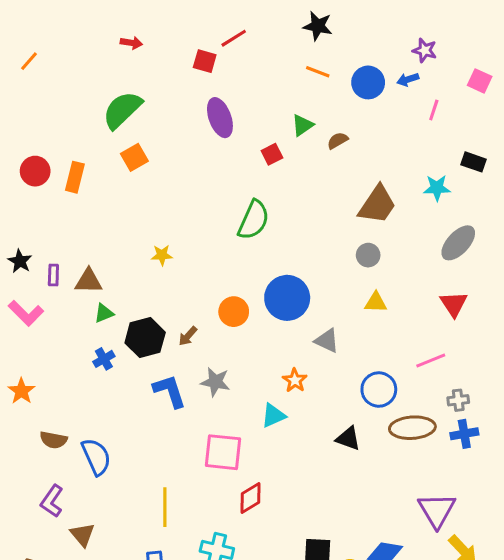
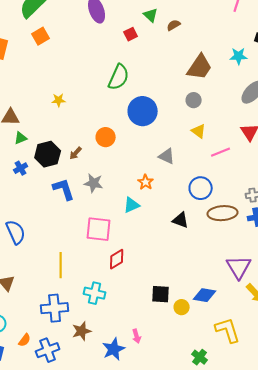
green triangle: (302, 125) -> (151, 15), turned -42
blue circle: (287, 298) -> (143, 111), moved
yellow triangle: (376, 302) -> (199, 131), turned 35
pink line: (431, 360) -> (221, 152), moved

